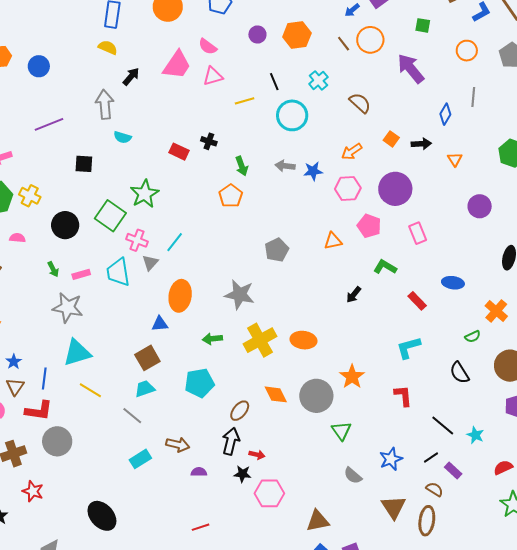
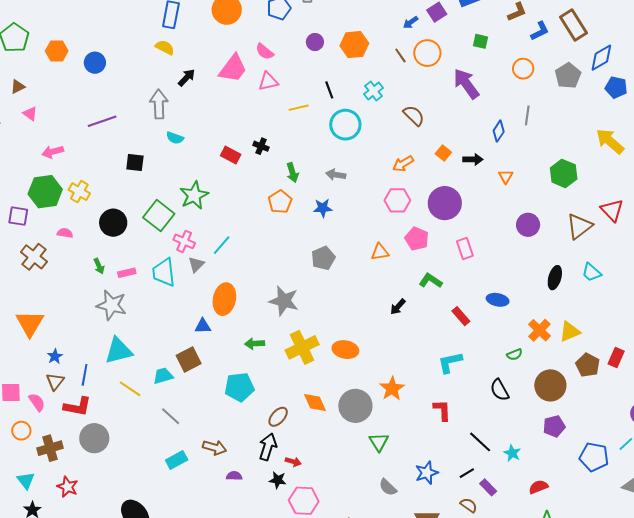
blue star: (313, 171) -> (323, 208), moved
cyan trapezoid: (145, 389) -> (163, 376), moved

